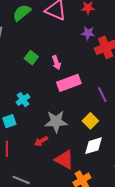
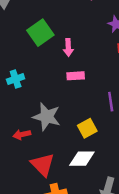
green square: (31, 58) -> (40, 33), size x1.5
pink rectangle: (69, 83) -> (76, 76), size x0.6

